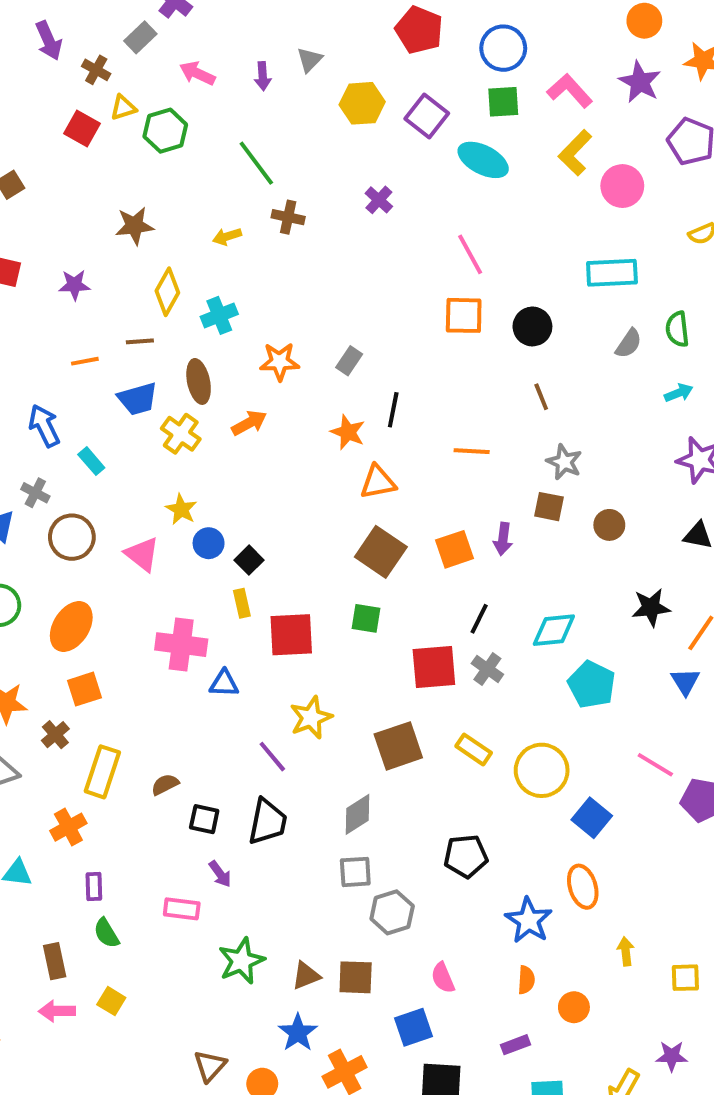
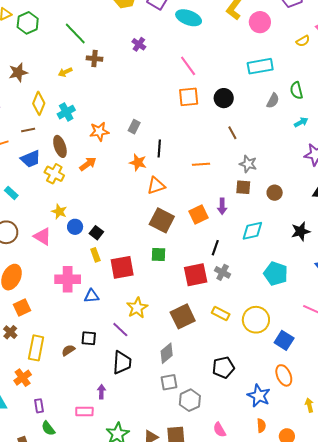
cyan diamond: (554, 630) -> (252, 231), moved
black square: (204, 819) -> (89, 338), moved
purple arrow: (220, 874) -> (101, 392), turned -136

